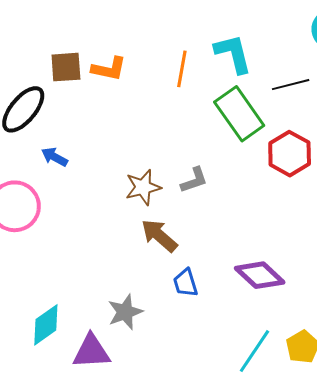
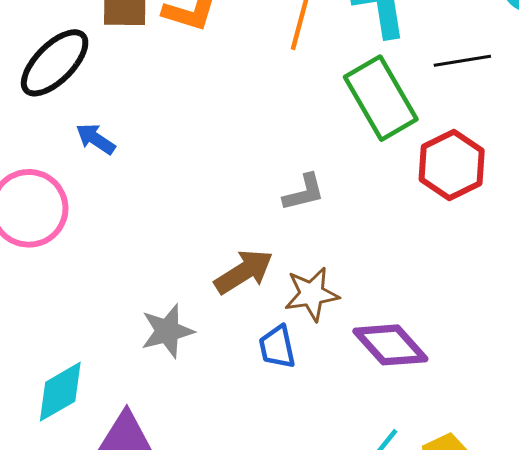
brown star: (143, 187) -> (312, 294), moved
brown arrow: (159, 236) -> (244, 272), turned 102
gray star: (125, 312) -> (167, 331), moved

